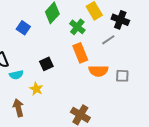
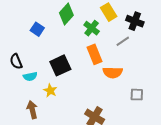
black square: (46, 64) -> (60, 65), size x1.5
gray square: (122, 76) -> (137, 95), moved

